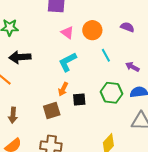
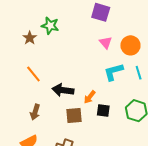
black arrow: (20, 57) -> (63, 90), moved
cyan L-shape: (68, 62) -> (114, 72), moved

